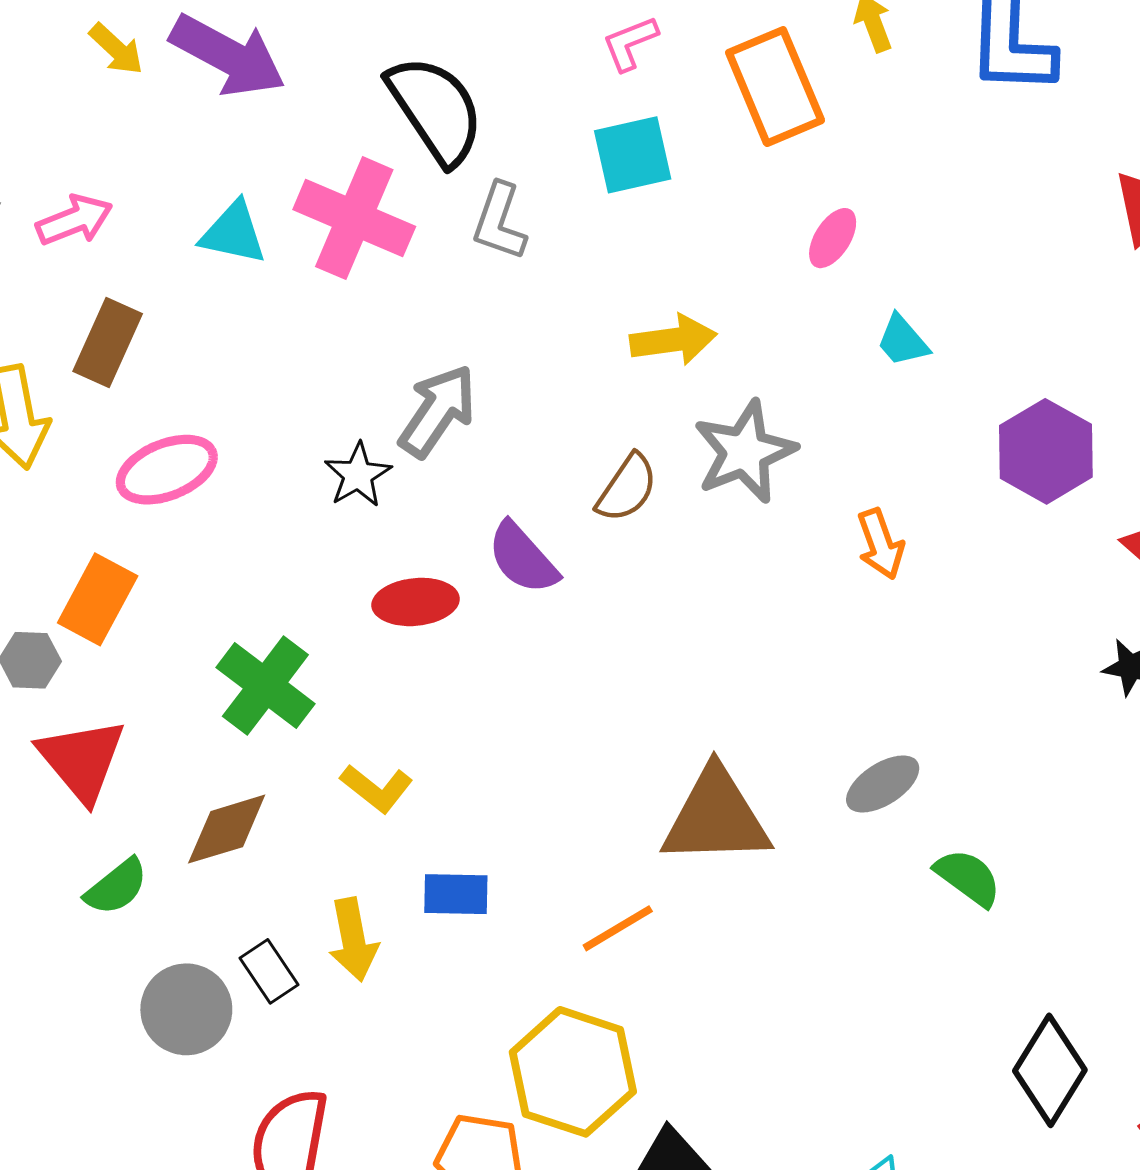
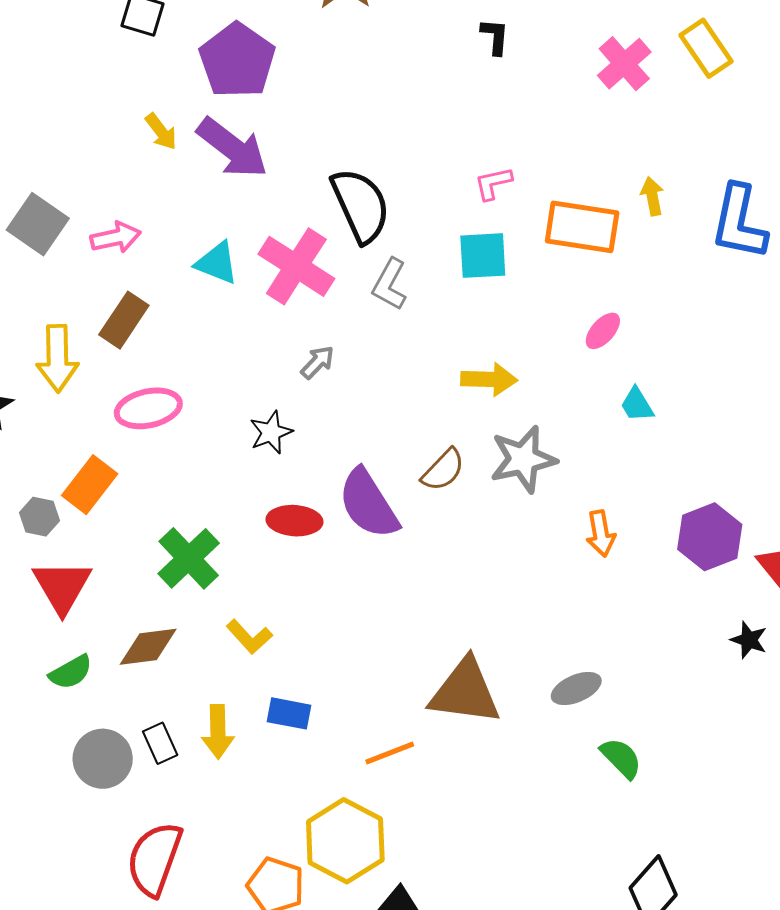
orange rectangle: (775, 87) -> (582, 227), turned -68
gray arrow: (438, 411) -> (318, 362), moved, size x0.6
purple hexagon: (1046, 451) -> (710, 537), moved
purple semicircle: (523, 558) -> (368, 504), size x1.4

